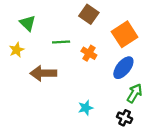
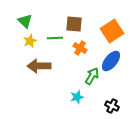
brown square: (89, 14) -> (74, 24), moved, turned -30
yellow star: (17, 50) -> (30, 41), moved
green arrow: (135, 93) -> (92, 76), moved

